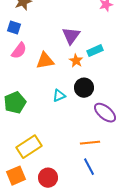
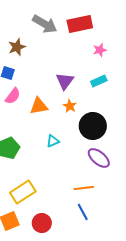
cyan rectangle: (95, 51) -> (99, 81), moved
black circle: (84, 88) -> (93, 126), moved, size x1.4

